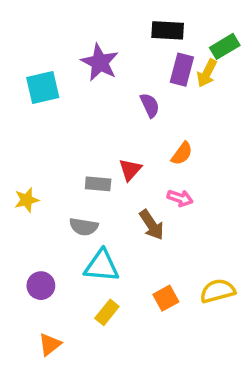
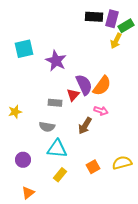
purple star: (100, 62) -> (56, 61), moved
purple rectangle: (182, 70) -> (112, 19), moved
purple semicircle: (150, 105) -> (84, 85), moved, size x1.5
orange semicircle: (182, 153) -> (102, 86), size x1.5
brown arrow: (152, 225) -> (85, 126), turned 66

